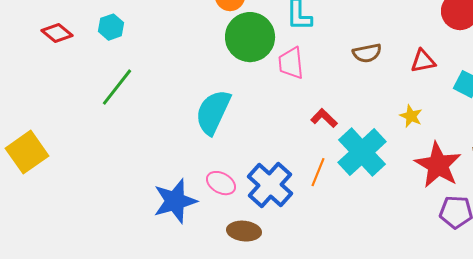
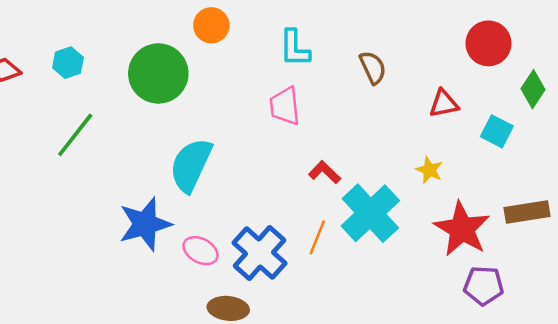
green circle: (250, 37) -> (158, 73), moved
brown semicircle: (367, 53) -> (373, 67), moved, turned -104
blue star: (175, 201) -> (145, 224), moved

